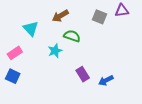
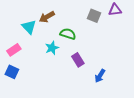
brown arrow: (60, 16) -> (47, 17), moved
purple rectangle: (83, 74) -> (78, 60), moved
blue arrow: (106, 80) -> (100, 76), turned -32

